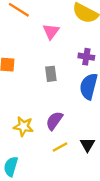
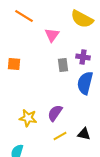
gray rectangle: (51, 74) -> (63, 65), moved
black triangle: (87, 145) -> (84, 134), turned -48

